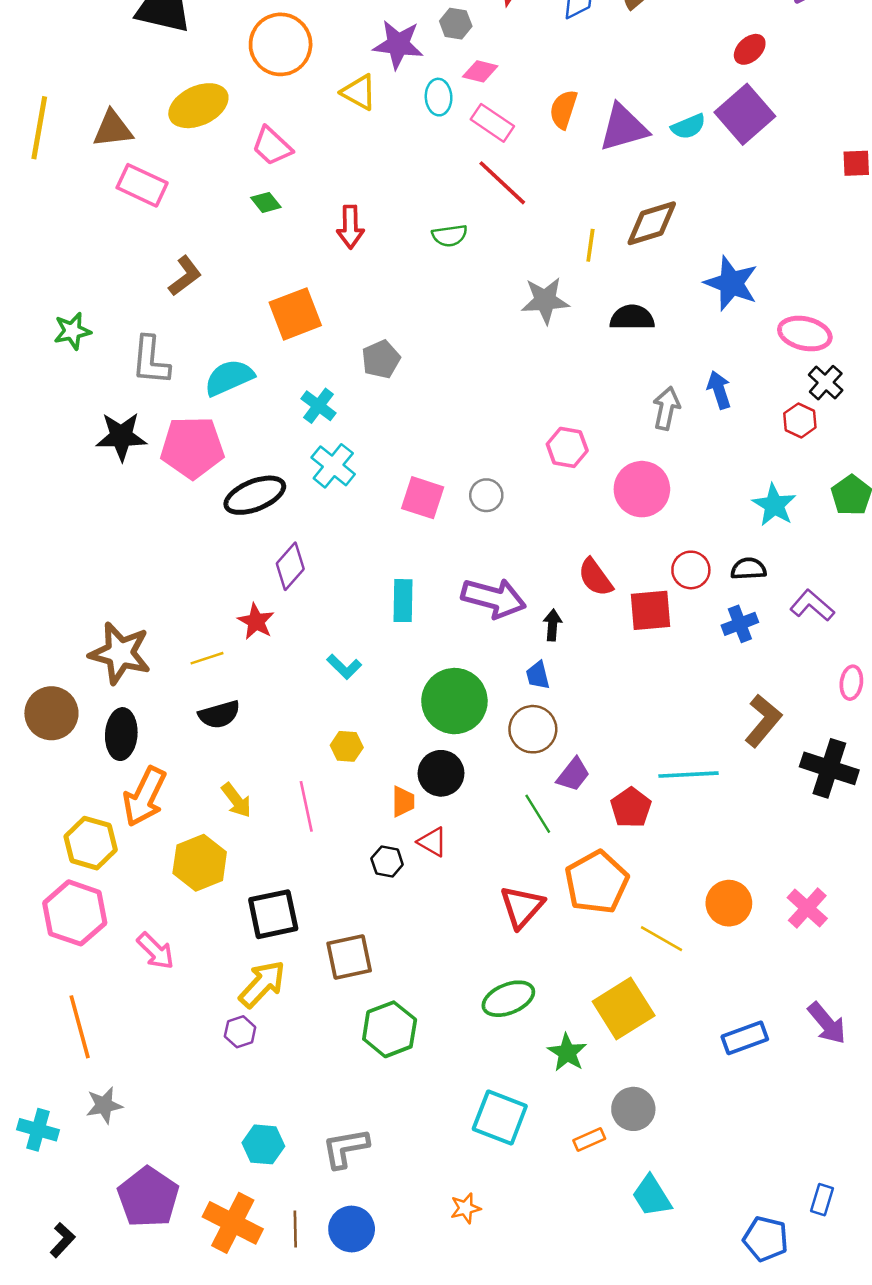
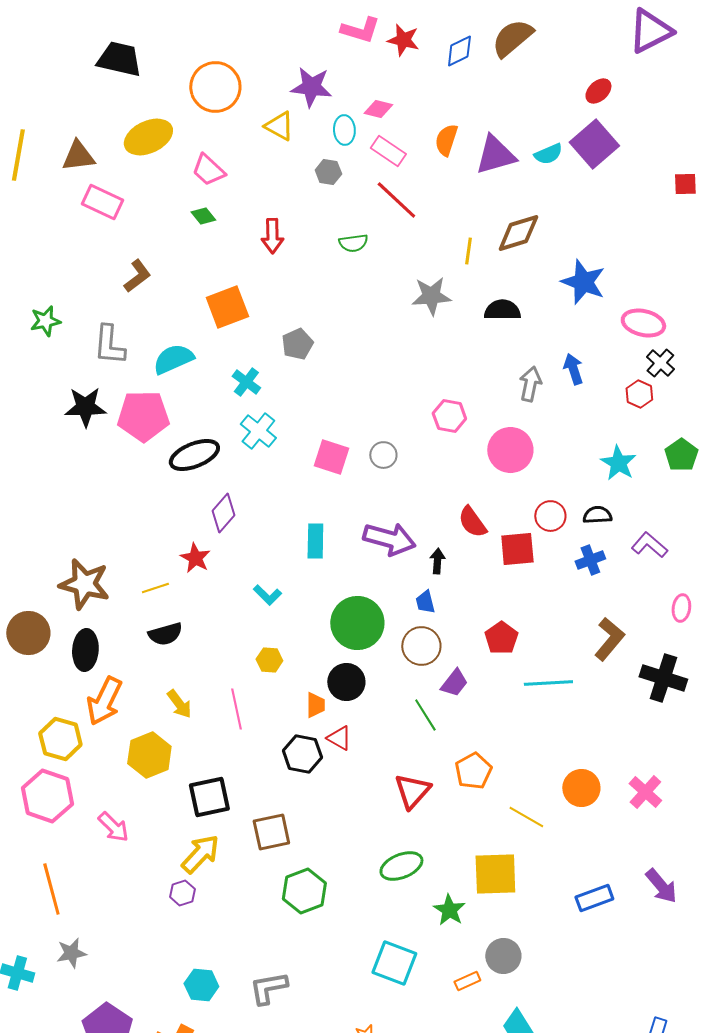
gray hexagon: (456, 24) -> (328, 172), moved
red pentagon: (631, 808) -> (501, 638), moved
black hexagon: (387, 861) -> (302, 754), size x1.5
orange pentagon: (597, 882) -> (473, 771), size x0.7
yellow square: (624, 1008) -> (495, 874), turned 30

